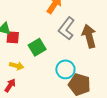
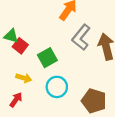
red square: (13, 37) -> (20, 46), turned 32
cyan circle: (65, 69) -> (57, 87), moved

